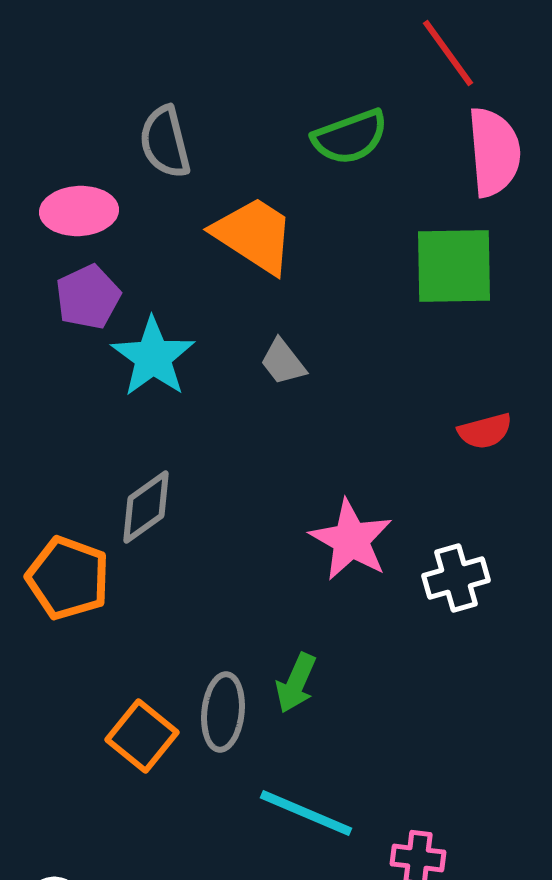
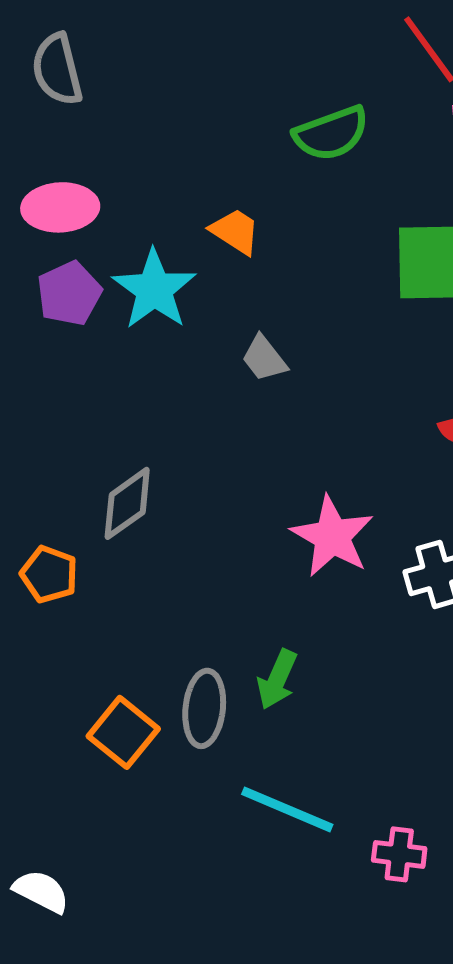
gray semicircle: (165, 142) -> (57, 69), moved
orange trapezoid: (254, 235) -> (235, 231), size x0.6
cyan star: (153, 357) -> (154, 289), moved
orange pentagon: (68, 578) -> (49, 574), size x0.7

